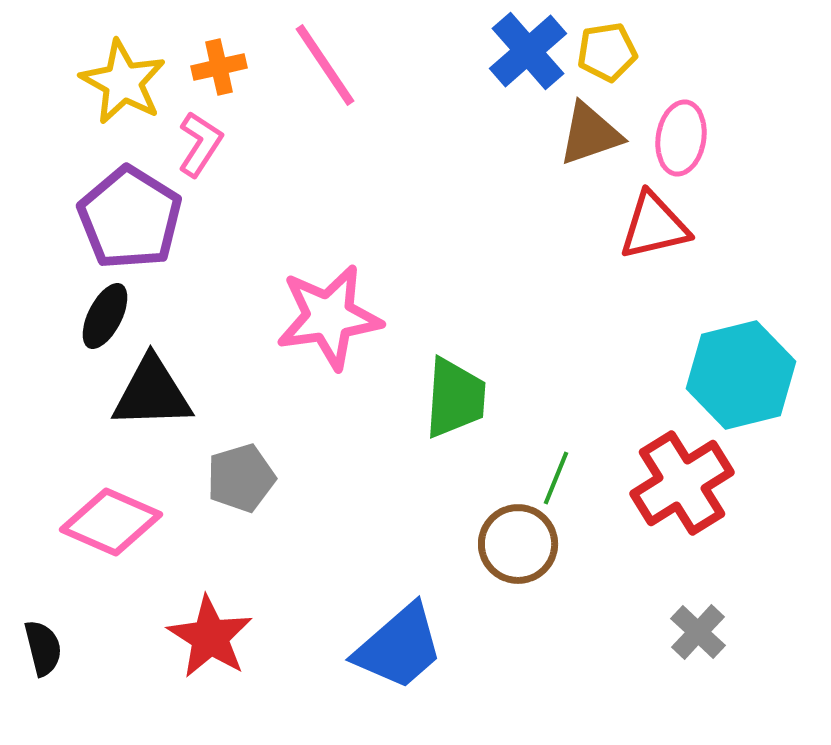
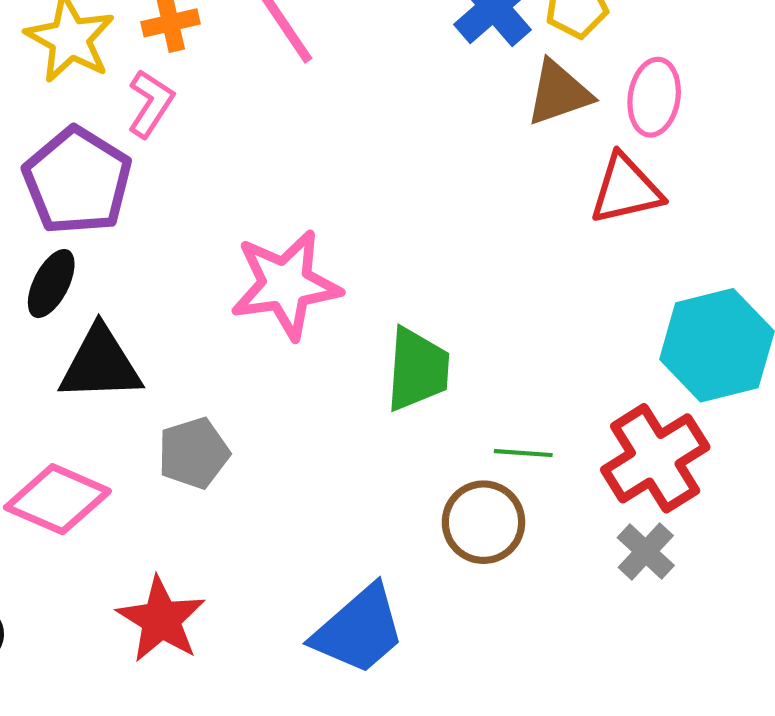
green line: (556, 478) -> (523, 453), turned 72
gray cross: (698, 632) -> (646, 552), moved

